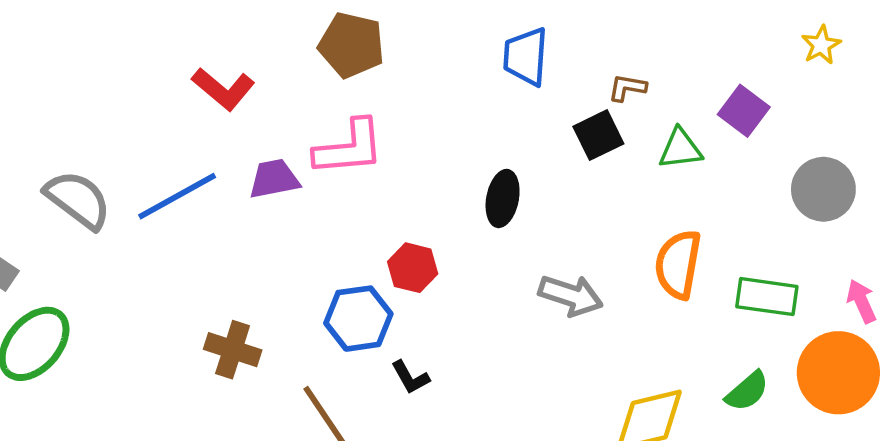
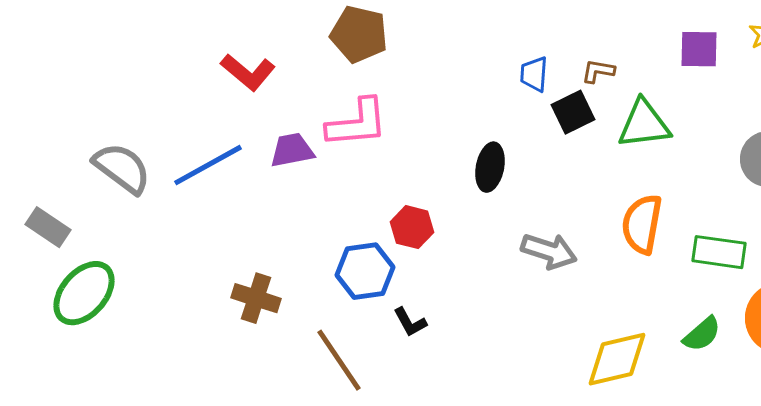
blue trapezoid: (526, 57) -> (534, 74), moved, size x0.7
purple square: (744, 111) -> (699, 49), moved, turned -36
green triangle: (680, 149) -> (644, 124), size x1.4

